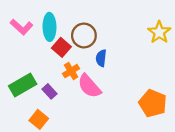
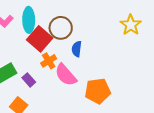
red square: (61, 47) -> (40, 39), size x1.4
orange pentagon: (153, 103) -> (98, 91), moved, turned -30

